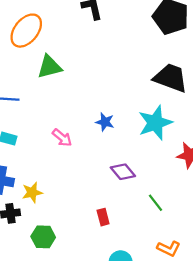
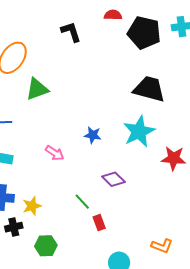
green line: (156, 203) -> (82, 202), moved

